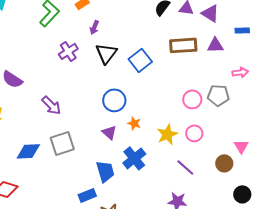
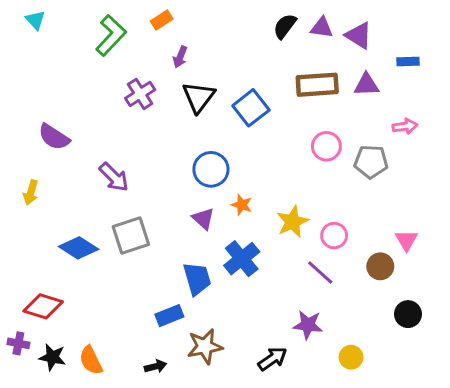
pink circle: (192, 99) -> (326, 146), moved
pink circle: (194, 133) -> (334, 236), moved
blue diamond: (28, 151) -> (79, 248), turned 35

